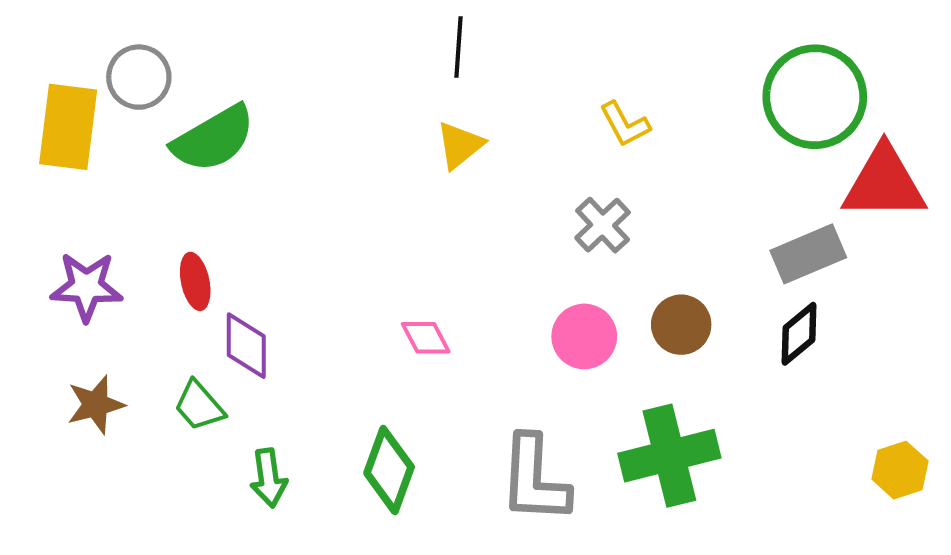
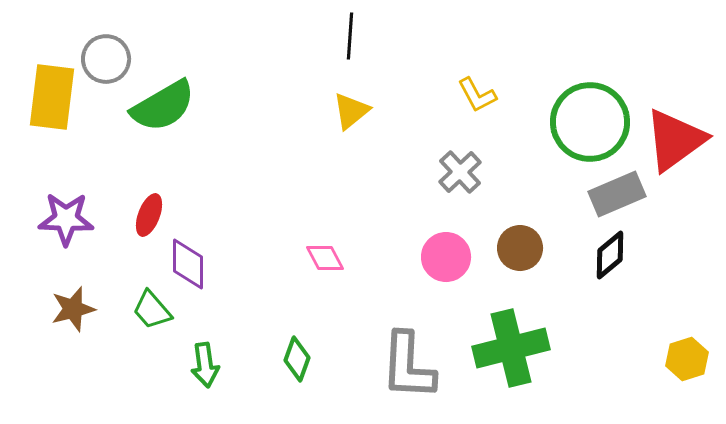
green circle: (815, 97) -> (590, 122), moved
red triangle: (884, 183) -> (675, 140), turned -36
red ellipse: (195, 281) -> (149, 215), turned 33
green diamond: (389, 470) -> (297, 359), size x0.7

